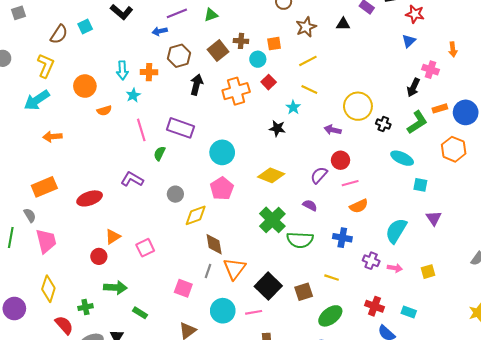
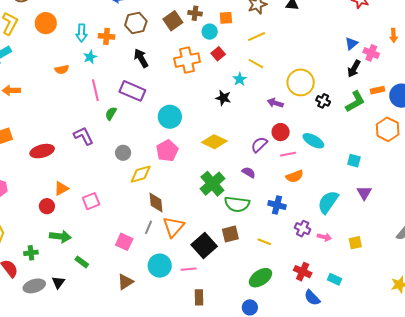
blue triangle: (409, 41) -> (351, 44), moved
black arrow: (196, 85) -> (141, 58), moved, turned -48
orange circle: (85, 86) -> (46, 23), moved
cyan ellipse: (402, 158) -> (313, 141), moved
purple L-shape: (132, 179) -> (83, 136), turned 30
brown square: (304, 292) -> (230, 234), moved

